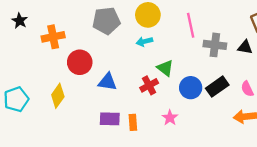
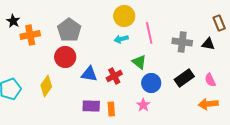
gray pentagon: (106, 21) -> (69, 30), moved, turned -30
pink line: (191, 25) -> (149, 33), moved
orange cross: (53, 37) -> (30, 35), moved
red cross: (149, 85) -> (114, 76), moved
blue circle: (191, 88) -> (151, 83), moved

